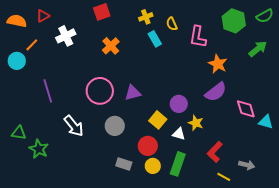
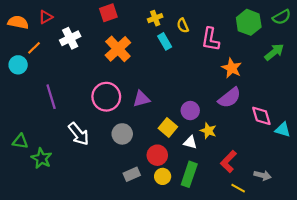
orange cross: (111, 46) -> (118, 49), size x1.4
gray rectangle: (124, 164) -> (132, 174), turned -42

